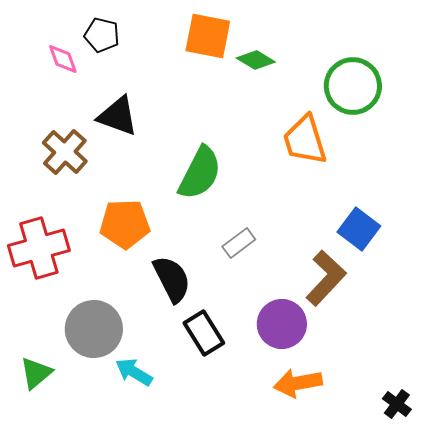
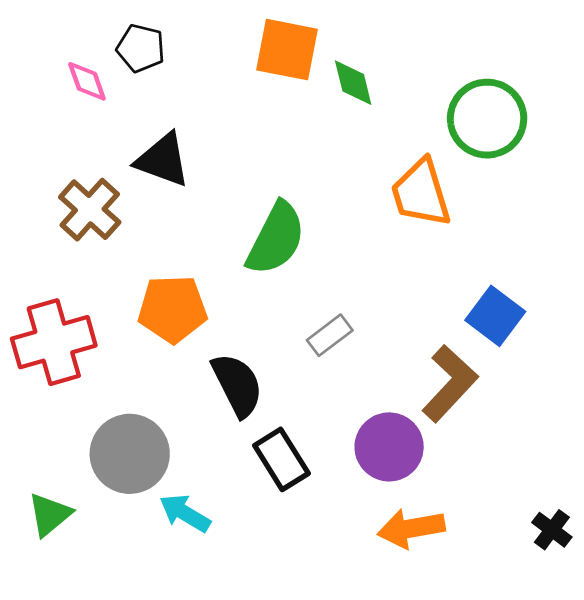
green diamond: (256, 60) -> (353, 83), turned 45
black cross: (397, 404) -> (552, 530), moved

